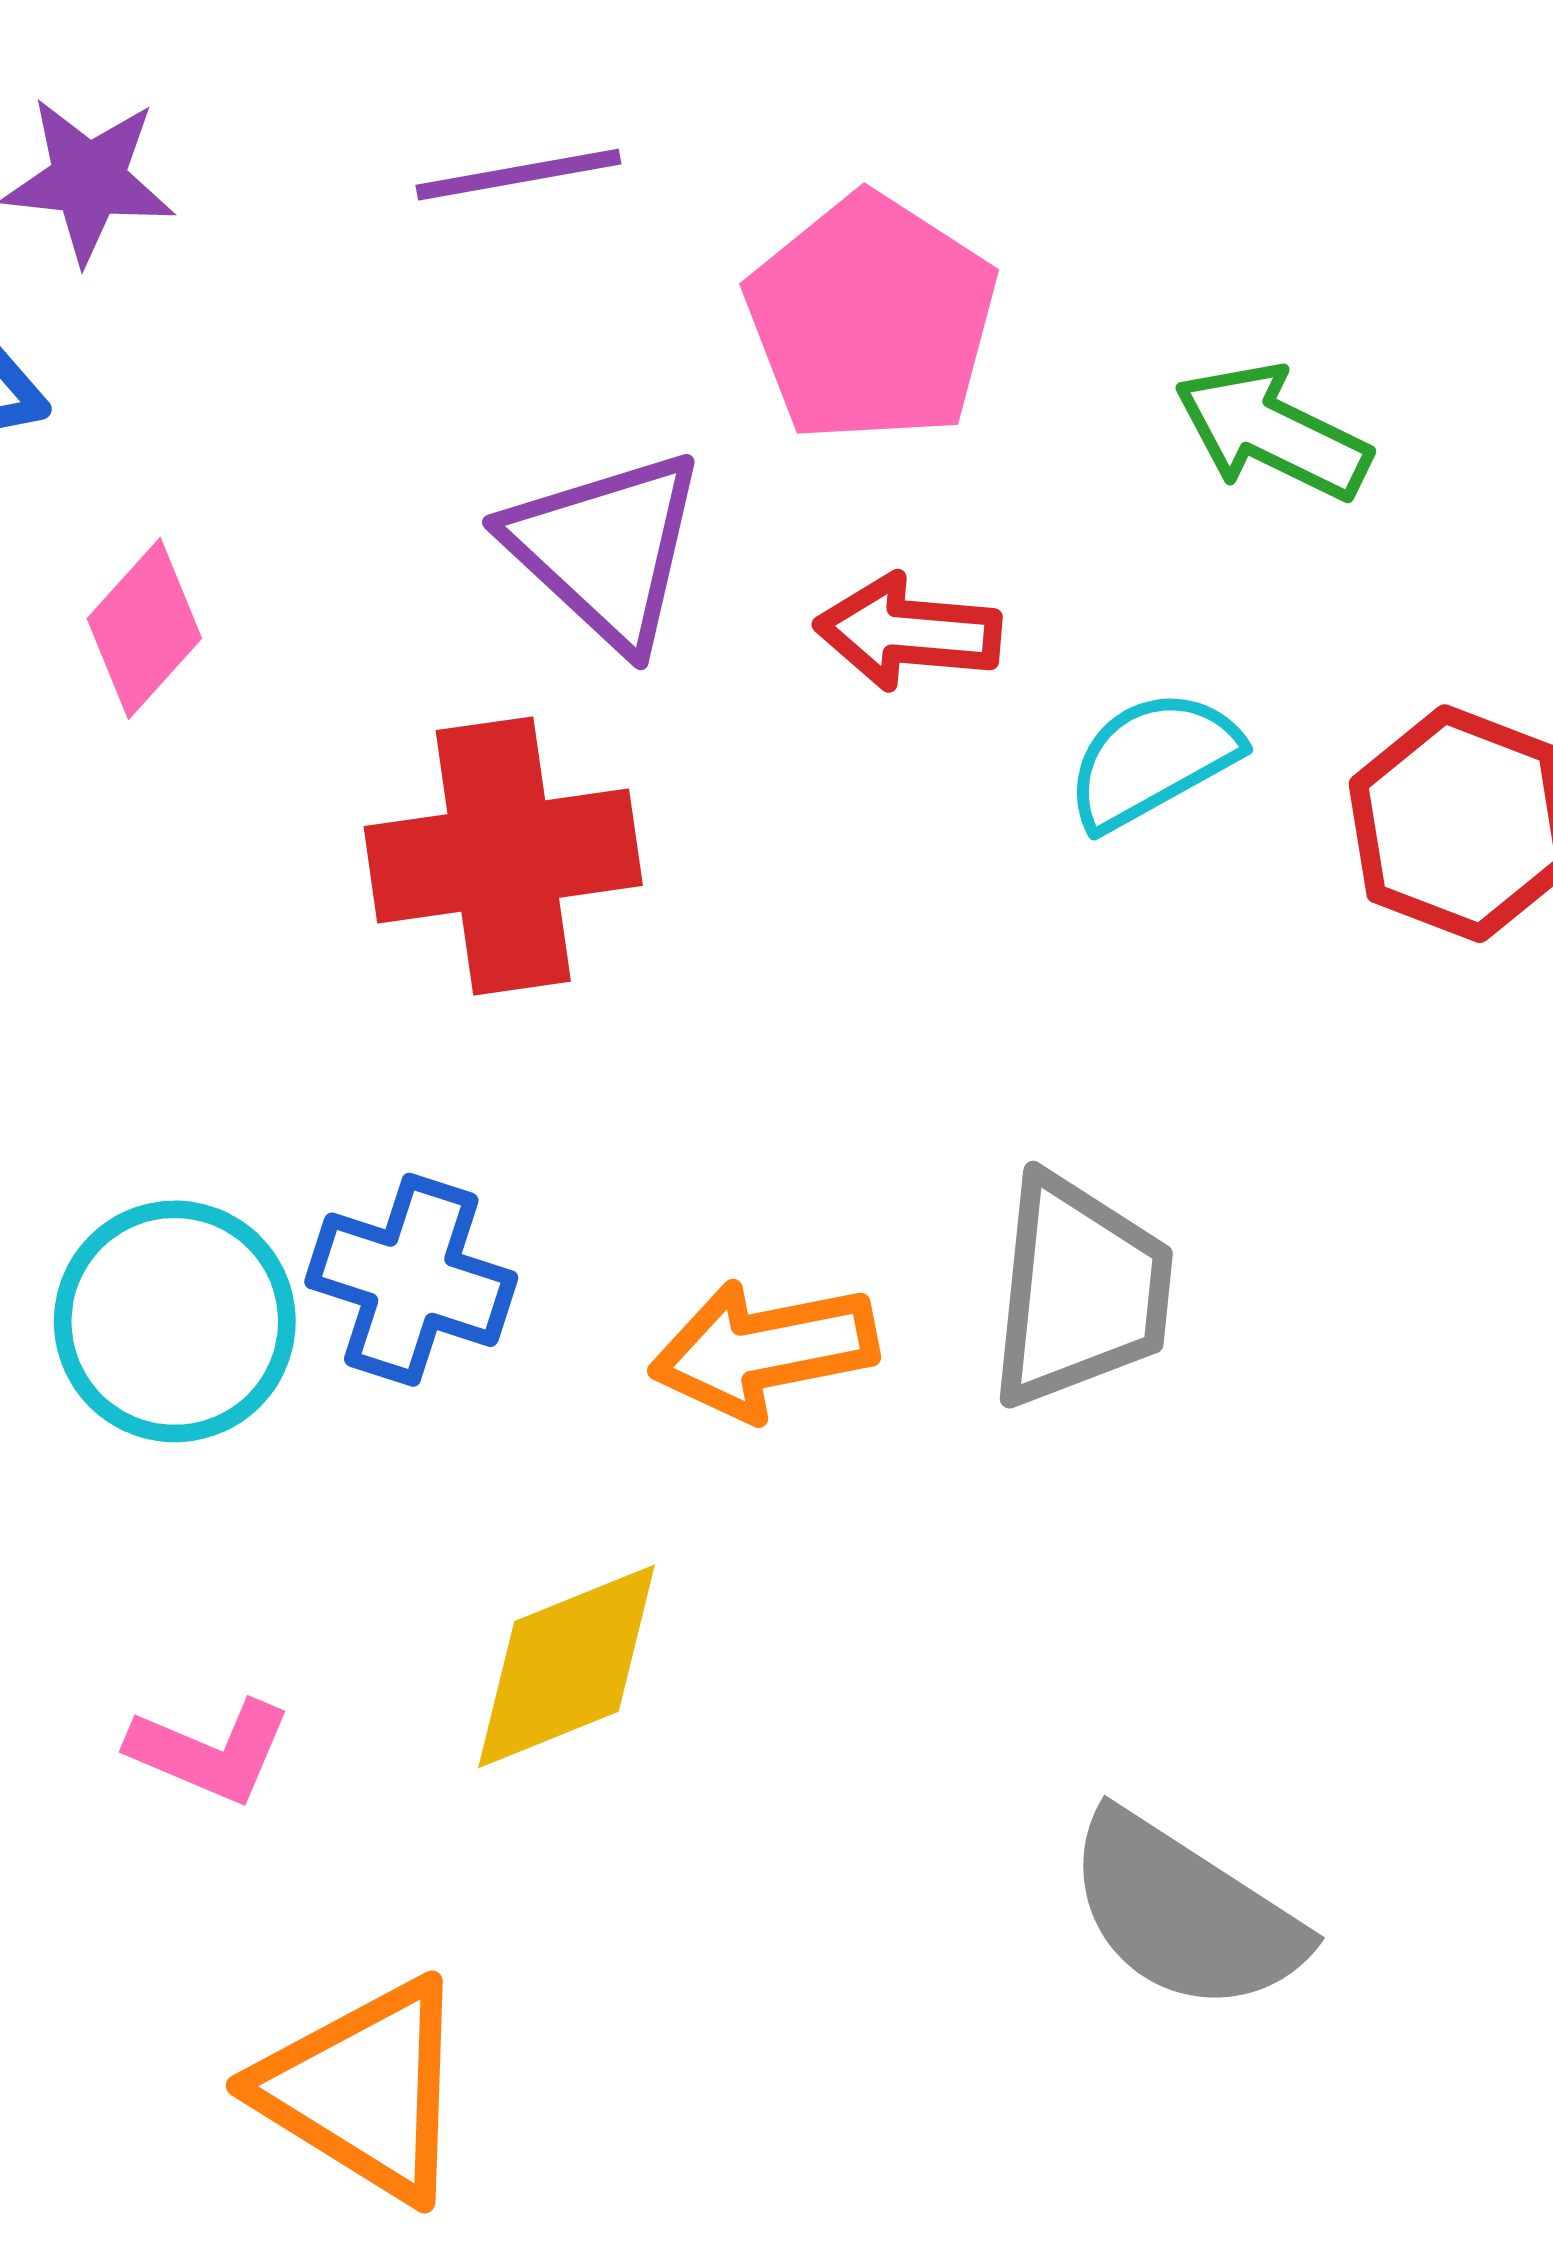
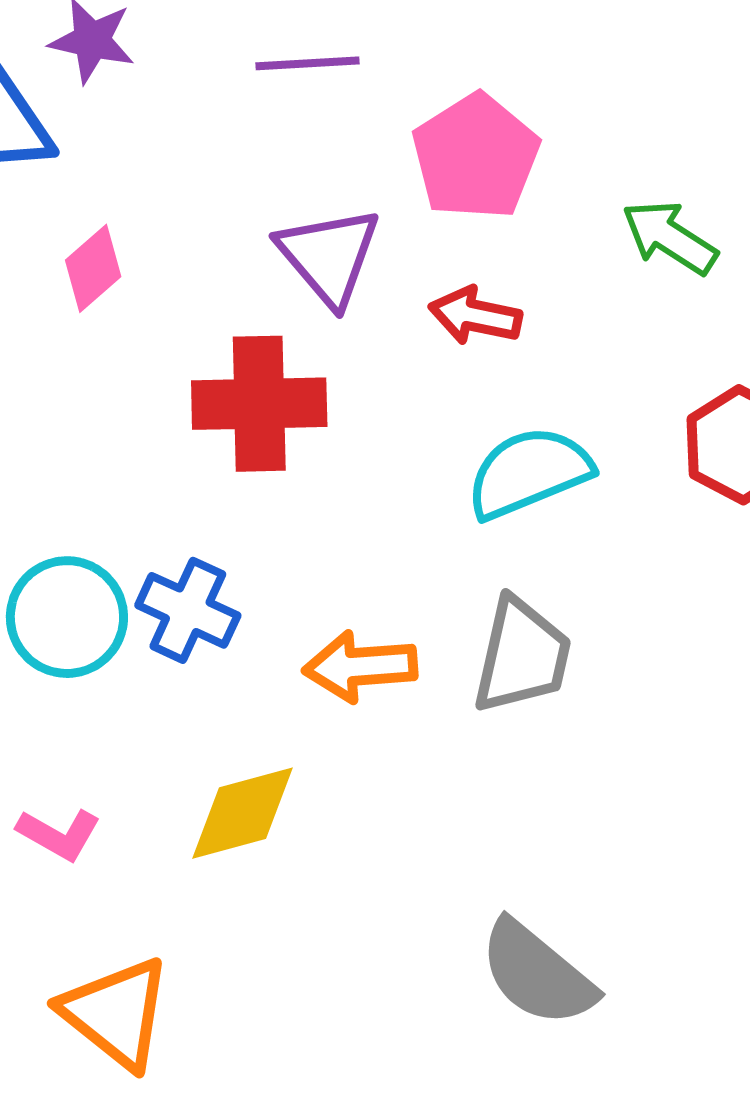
cyan semicircle: (1153, 760) -> (529, 473), moved, size x1.4

